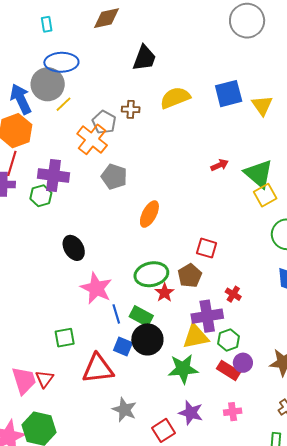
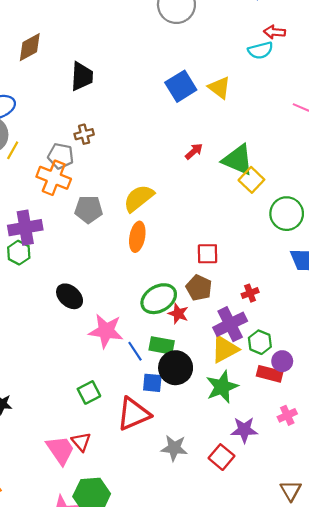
yellow semicircle: (175, 98) -> (139, 198), moved
red arrow: (220, 165) -> (194, 151), moved
red cross: (233, 294) -> (250, 293), turned -35

